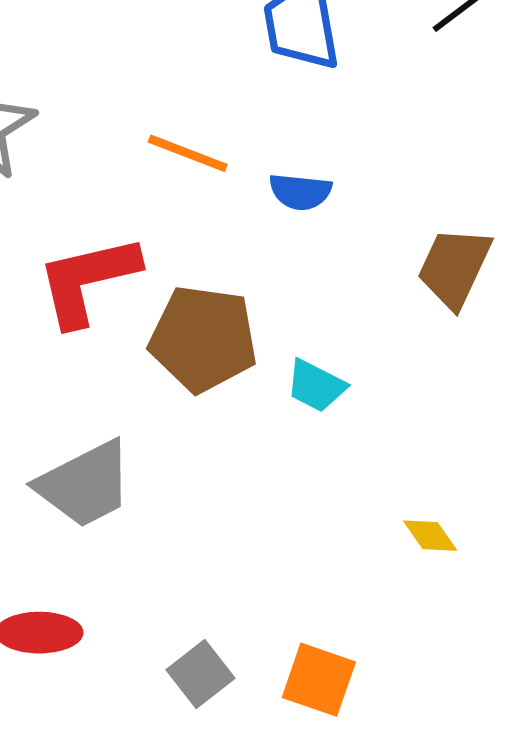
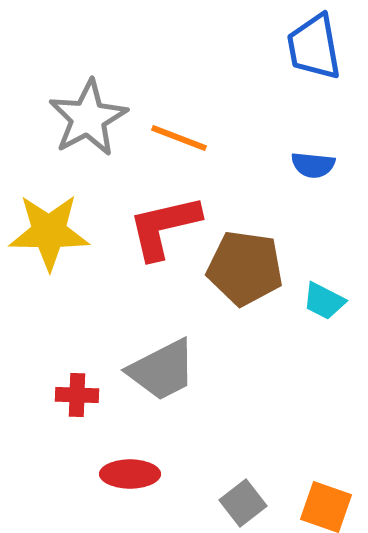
orange line: (188, 153) -> (179, 138), moved

